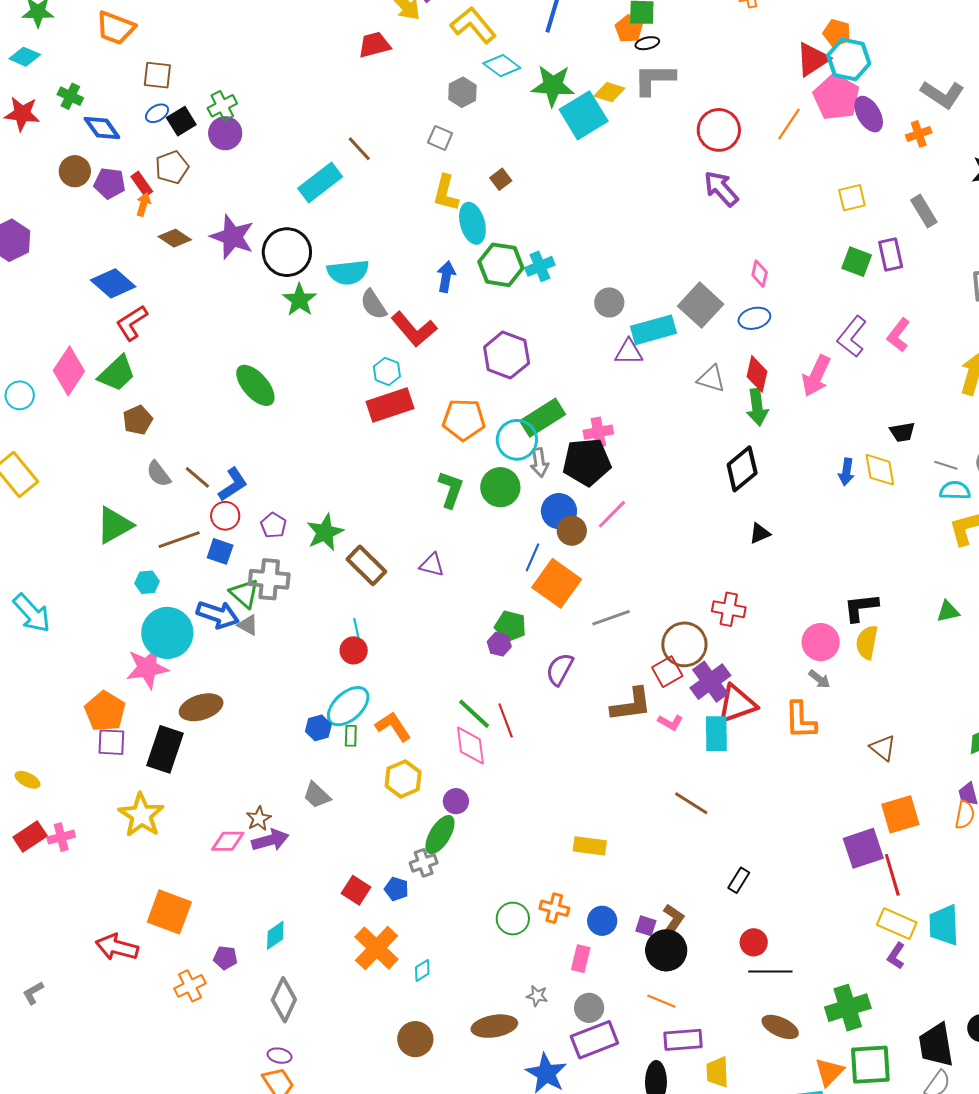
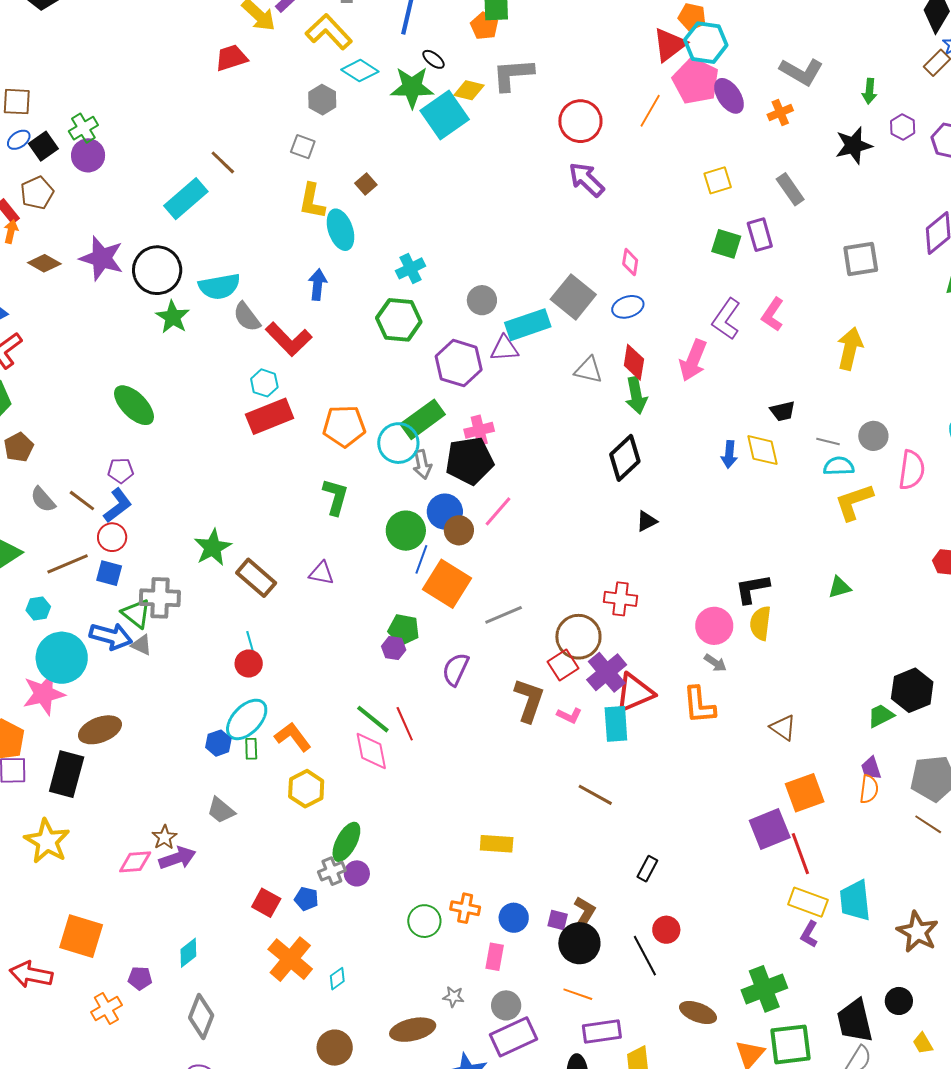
black ellipse: (647, 43) -> (434, 59), moved, turned 55
green hexagon: (501, 265) -> (399, 320), moved
purple hexagon: (507, 355) -> (459, 363), moved
green circle: (500, 487) -> (406, 531), moved
purple pentagon: (273, 525) -> (121, 471), moved, turned -30
brown L-shape: (631, 705) -> (529, 700), turned -60
purple circle: (456, 801) -> (357, 873), moved
black line: (770, 971) -> (645, 956), moved, turned 66

